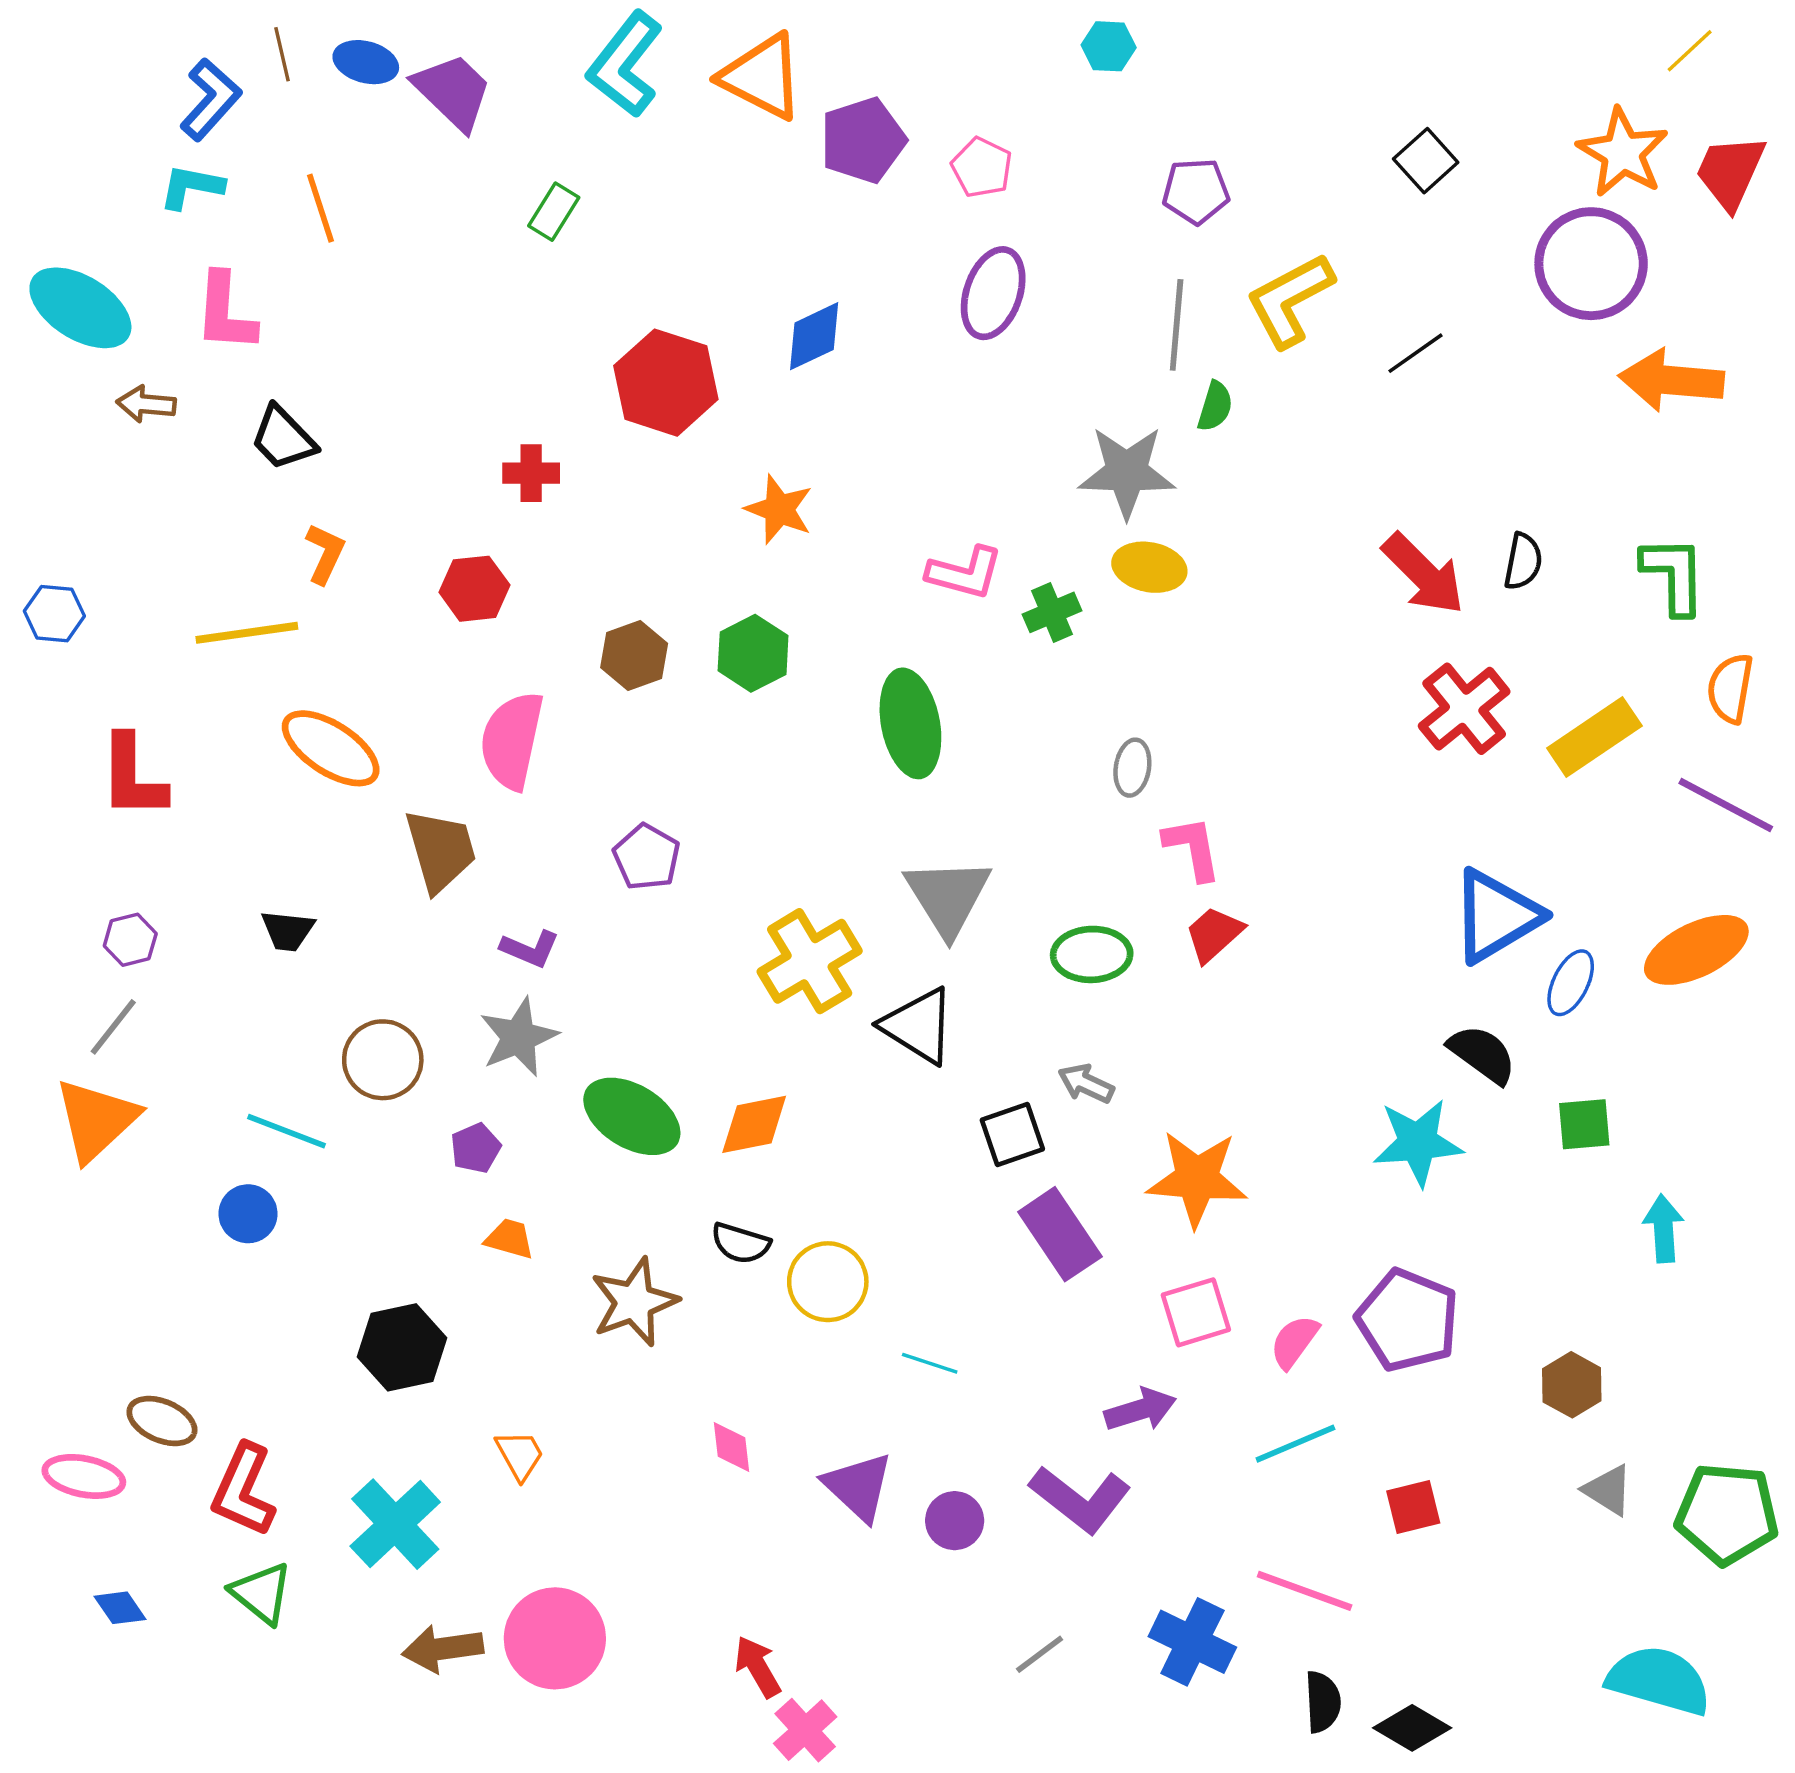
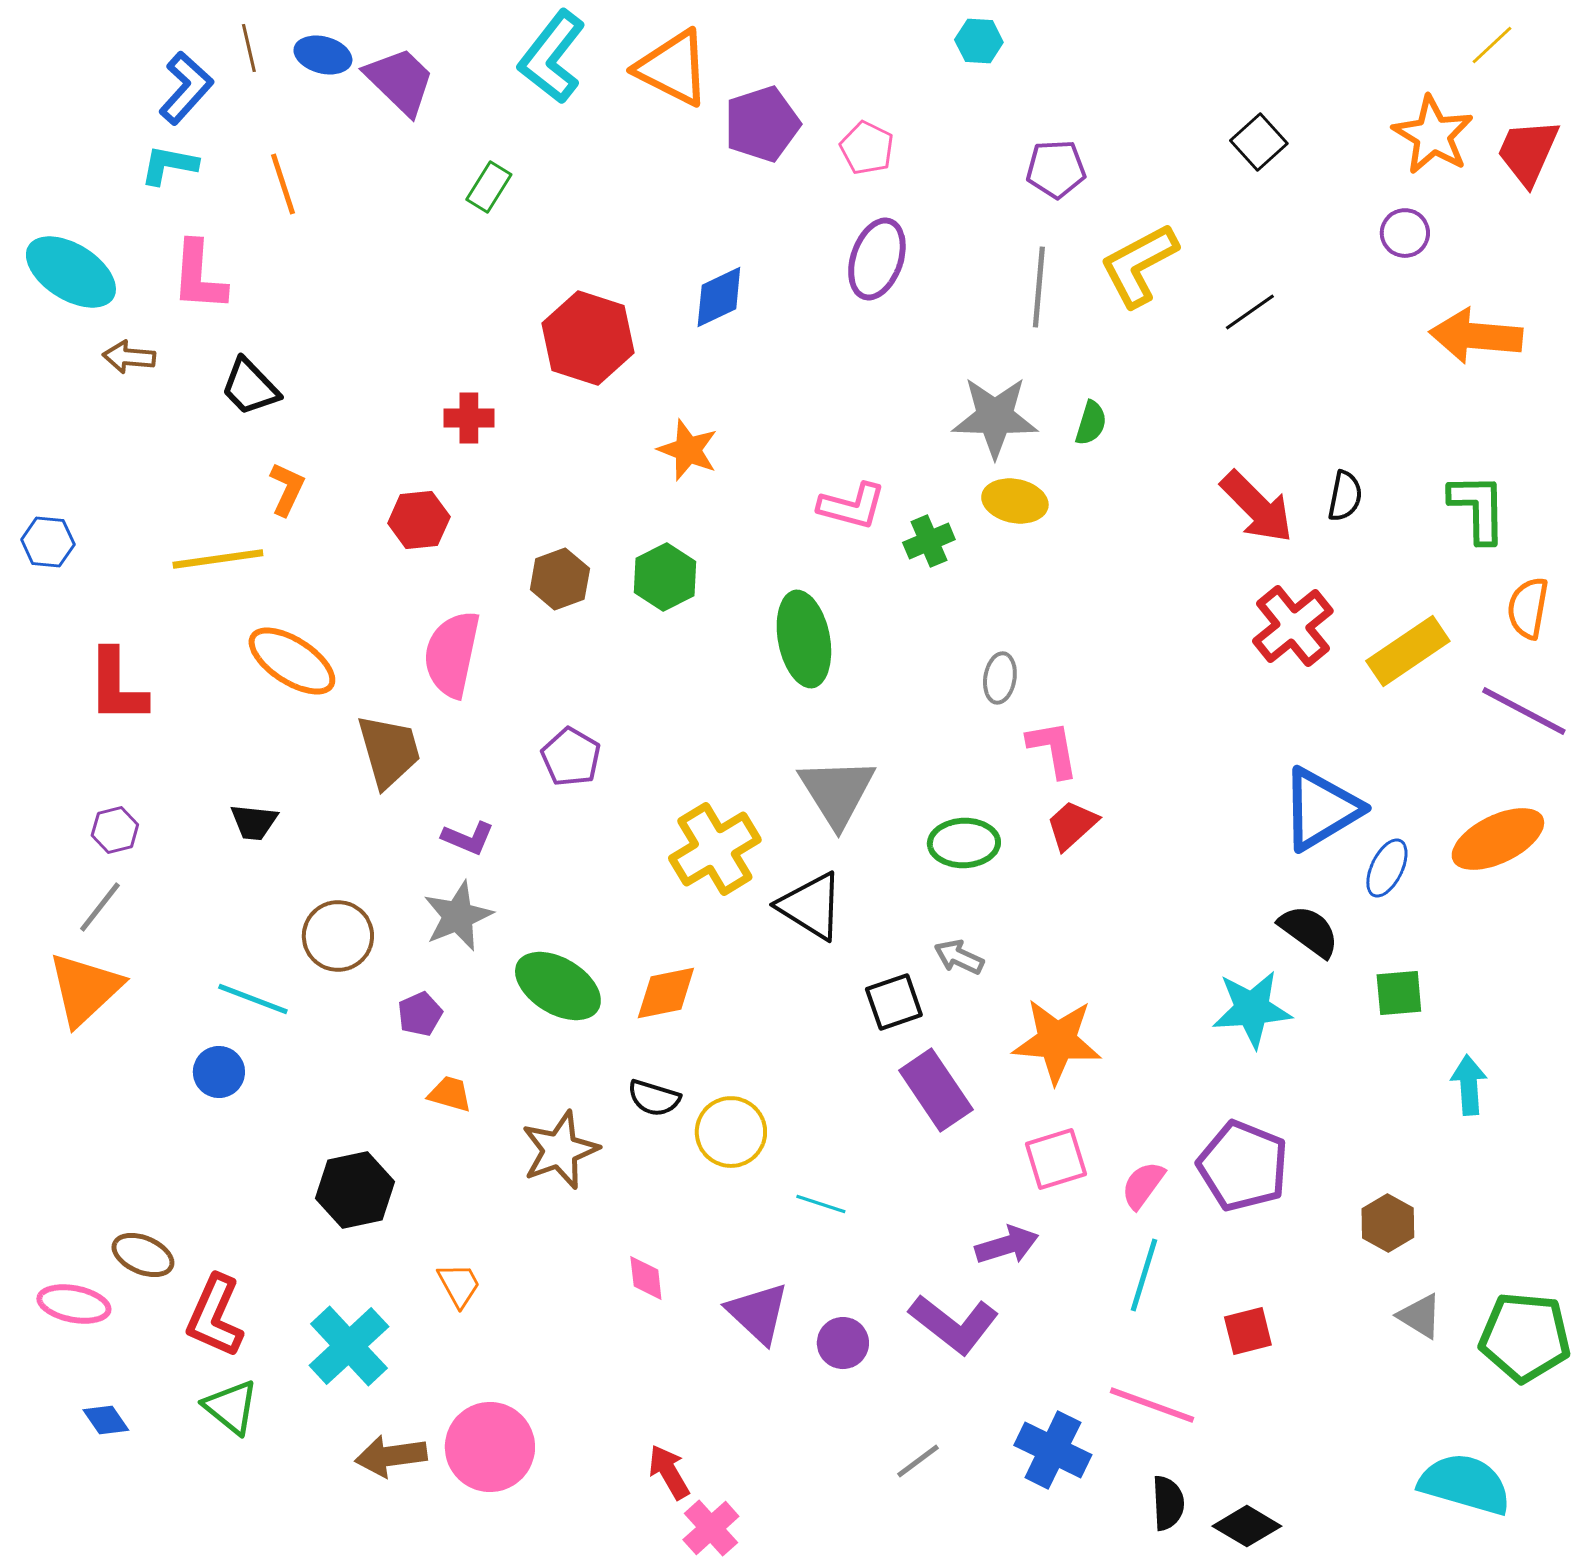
purple circle: (1591, 264) -> (1405, 233), size x0.5
green semicircle: (1215, 406) -> (1091, 423), moved
cyan line: (1295, 1444) -> (1144, 1275), turned -50

